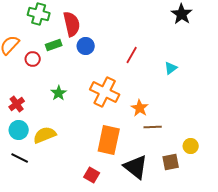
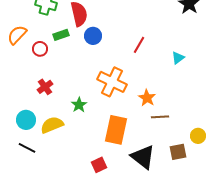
green star: (59, 93) -> (79, 105), moved
red cross: (17, 104) -> (45, 87), moved
red square: (92, 175) -> (99, 165), turned 35

